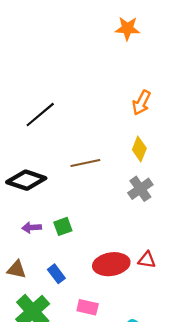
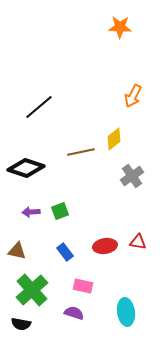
yellow diamond: (139, 149) -> (114, 139), moved, turned 30
red ellipse: (111, 264) -> (105, 246), size x0.7
blue rectangle: (56, 274) -> (65, 252), moved

